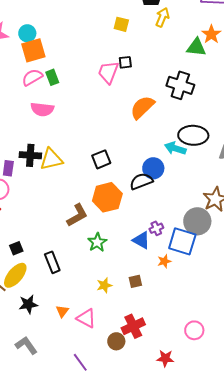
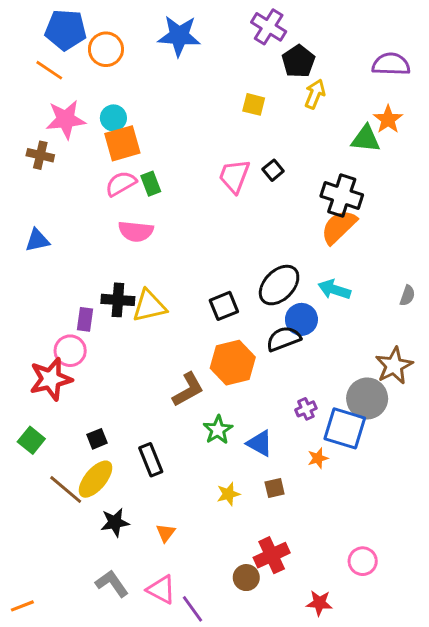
black square: (125, 62) -> (273, 170), moved, turned -32
orange semicircle: (142, 107) -> (339, 227), moved
black ellipse: (193, 135) -> (279, 285), moved, turned -48
blue triangle: (141, 240) -> (260, 443), moved
pink triangle: (86, 318) -> (161, 590), moved

